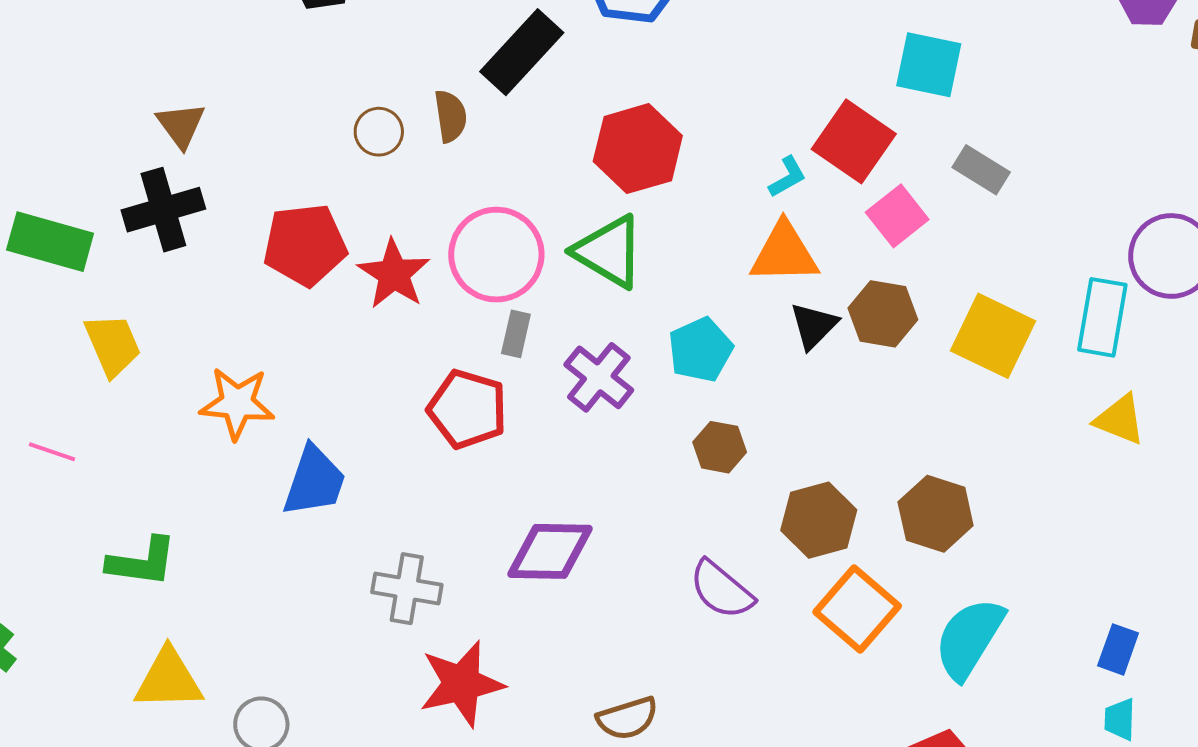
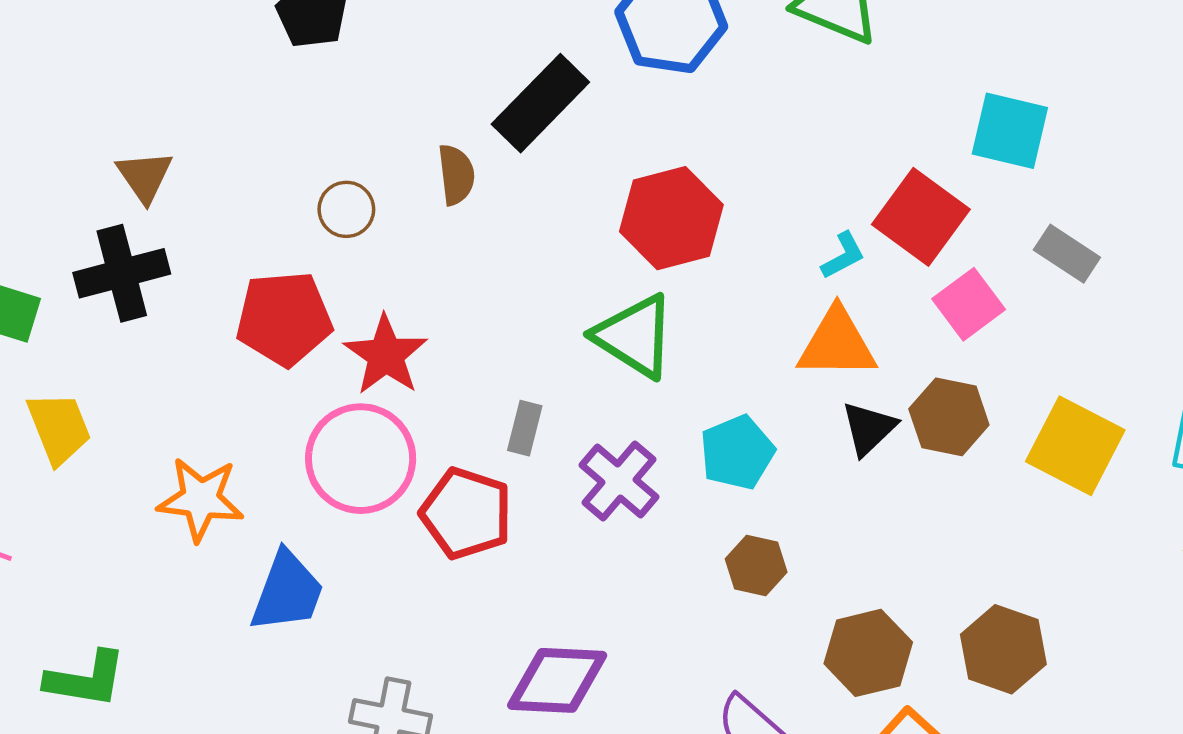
brown circle: (379, 132) -> (346, 209), moved
pink circle: (496, 255) -> (361, 459), moved

